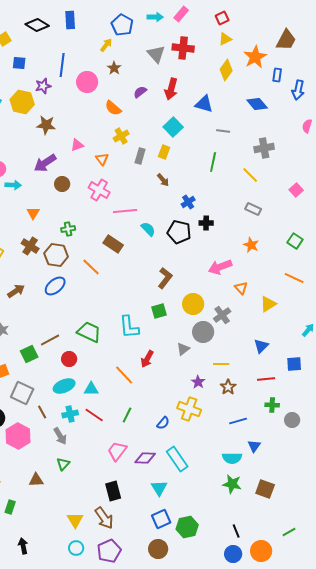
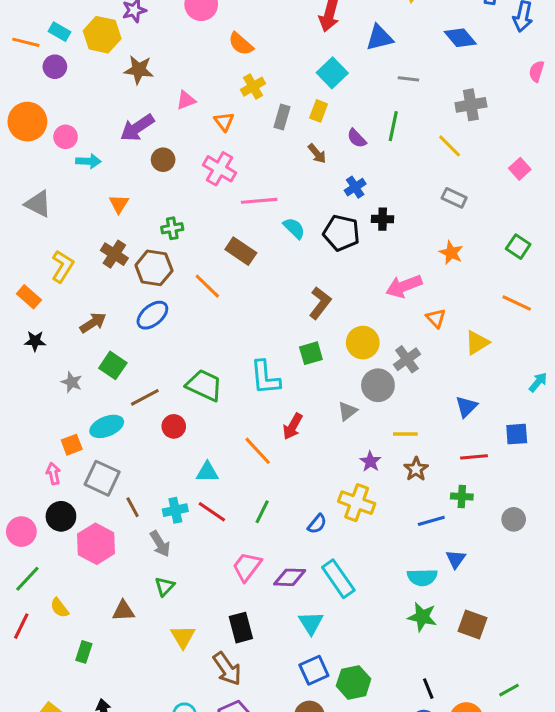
purple semicircle: (140, 92) -> (357, 138), moved, turned -96
blue triangle: (204, 104) -> (380, 38), turned -30
green square: (29, 354) -> (113, 365), moved, turned -30
cyan ellipse: (64, 386) -> (107, 426), moved
green cross: (272, 405) -> (462, 497), moved
yellow triangle: (75, 520) -> (183, 637), moved

